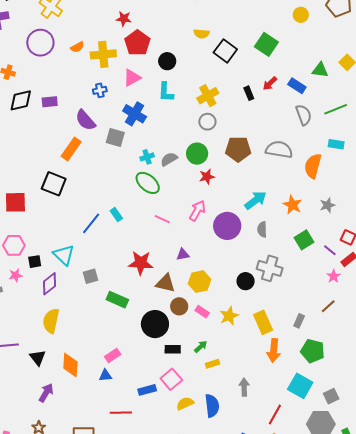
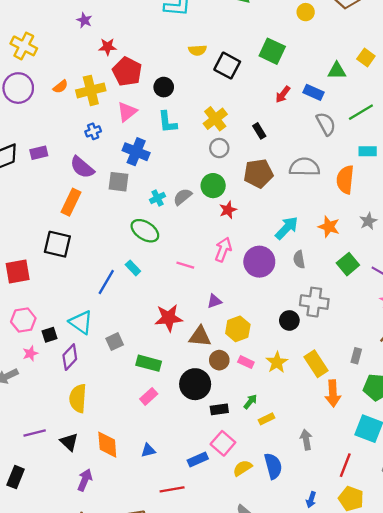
black rectangle: (249, 93) -> (259, 131), moved
green ellipse: (148, 183) -> (145, 231), moved
pink rectangle: (113, 356) -> (149, 396), moved

